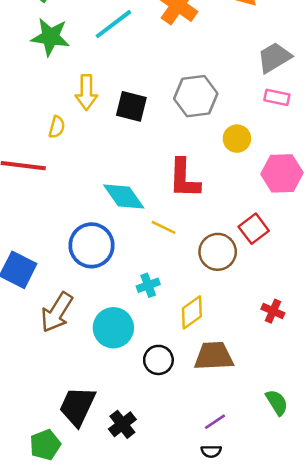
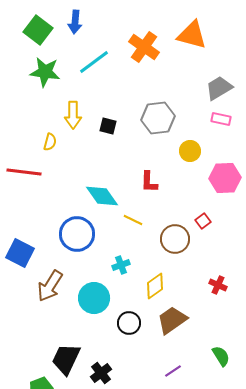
black square: (131, 106) -> (108, 126), size x0.7
red L-shape: (184, 178) -> (149, 182), size x0.7
red square: (254, 229) -> (203, 221), size x0.7
brown trapezoid: (214, 356) -> (172, 320), turned -32

